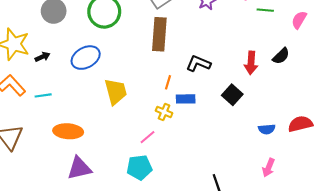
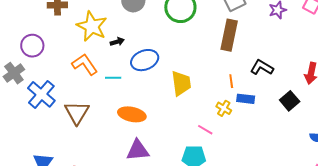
blue ellipse: (86, 58) -> (145, 60), moved
orange line: (168, 82) -> (231, 81), turned -32
pink line: (148, 137) -> (205, 130), turned 63

